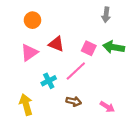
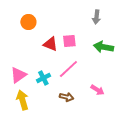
pink square: (89, 48) -> (69, 41), moved, turned -32
pink triangle: (29, 53) -> (18, 75), moved
pink arrow: (107, 107) -> (97, 90), moved

